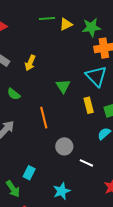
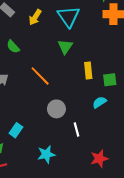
cyan triangle: (96, 76) -> (69, 17), moved
orange line: (44, 118) -> (40, 76), turned -40
white line: (86, 163) -> (76, 130), turned 40

